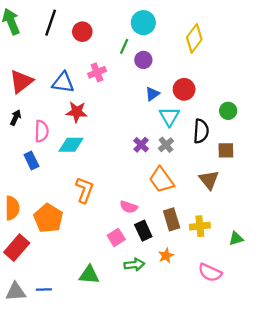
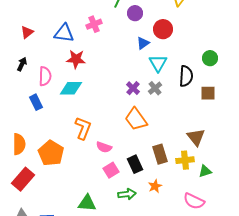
red triangle: (21, 81) -> (27, 32), size x0.6
red circle: (184, 89) -> (163, 29), moved
orange trapezoid: (161, 180) -> (136, 119), moved
brown triangle: (209, 180) -> (196, 137), moved
pink semicircle: (129, 207) -> (104, 147), moved
green triangle: (236, 239) -> (205, 171), moved

